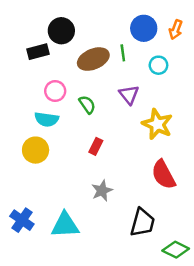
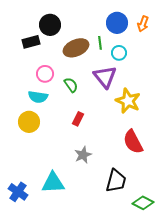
cyan circle: (158, 65) -> (119, 53), moved
purple triangle: (129, 95) -> (105, 77), size x1.4
blue cross: (22, 220) -> (18, 192), moved

